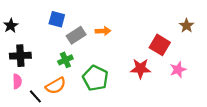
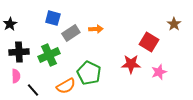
green cross: (65, 60) -> (49, 55), moved, size x1.5
pink star: (178, 70) -> (159, 72), moved
orange semicircle: (56, 86) -> (66, 86), moved

